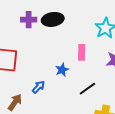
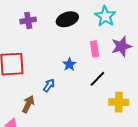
black ellipse: (53, 19) -> (67, 19), moved
pink rectangle: (82, 52) -> (95, 49), moved

